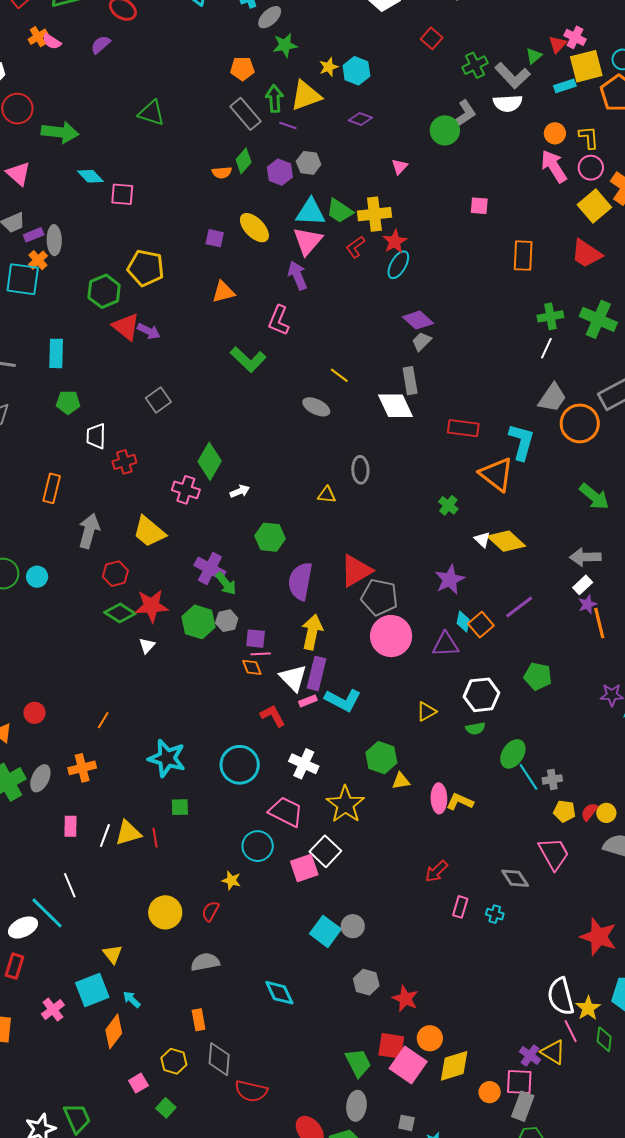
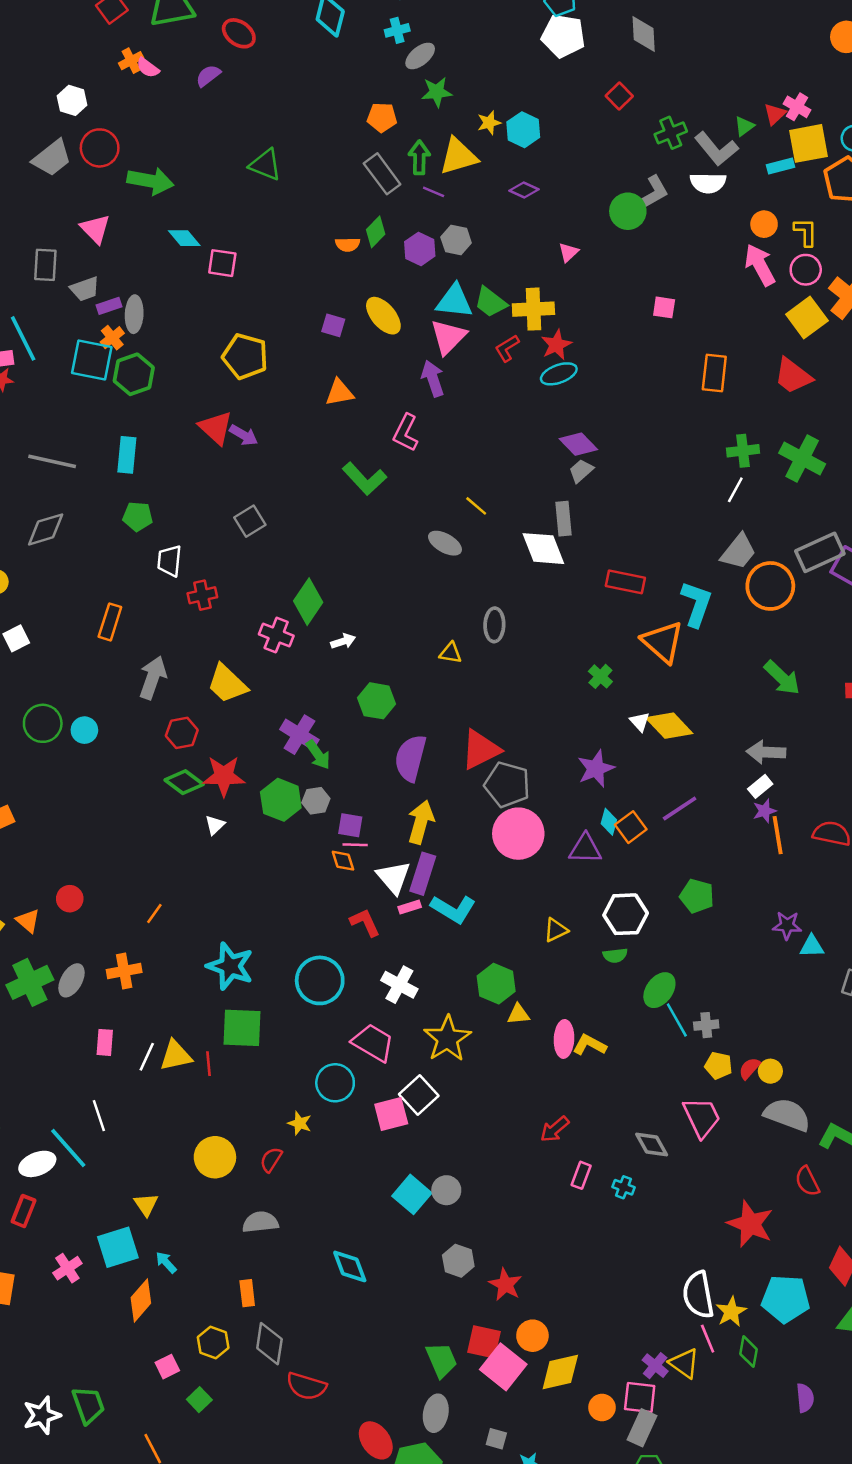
cyan ellipse: (398, 265) -> (559, 374), turned 36
green hexagon: (104, 291) -> (134, 374), moved
green square: (180, 807) -> (242, 1028), size x1.8

